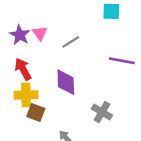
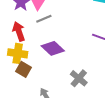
gray line: (71, 42) -> (44, 19), moved
purple diamond: (66, 82) -> (53, 48), turned -55

